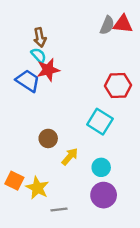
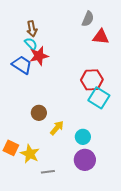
red triangle: (123, 24) -> (101, 37), moved
red hexagon: (118, 85) -> (92, 80), moved
cyan square: (100, 122) -> (99, 98), moved

